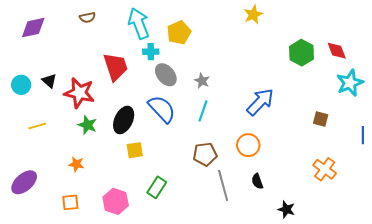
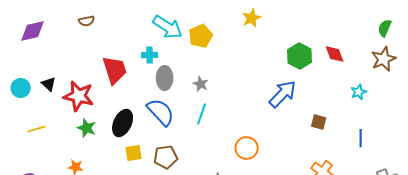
cyan arrow: (139, 24) -> (168, 27), moved, turned 144
yellow pentagon: (179, 33) -> (201, 36), moved
gray ellipse: (166, 75) -> (165, 78), turned 40
cyan star: (350, 83) -> (359, 92), moved, size x0.6
blue arrow: (260, 102) -> (283, 94), moved
brown pentagon: (205, 154) -> (166, 157), moved

